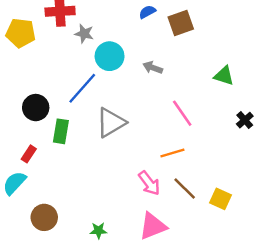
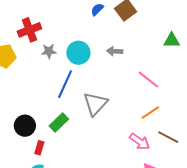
gray star: (84, 34) -> (49, 51), moved
black circle: (36, 108) -> (25, 126), moved
green rectangle: (61, 131) -> (59, 123), turned 54

